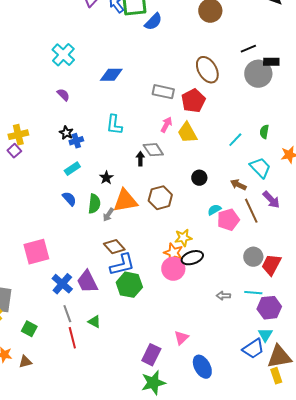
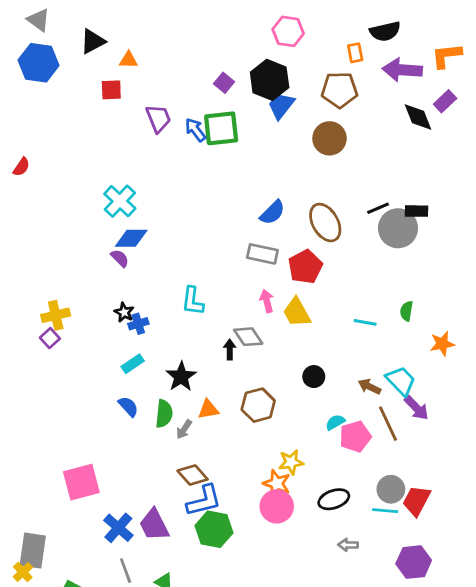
blue semicircle: (153, 22) -> (272, 213), moved
black line: (248, 49) -> (378, 208), moved
blue diamond: (111, 75) -> (131, 238), moved
pink arrow: (166, 125) -> (267, 301), turned -42
cyan line: (235, 140) -> (365, 322), turned 56
cyan trapezoid: (260, 168) -> (401, 381), moved
black star: (106, 178) -> (181, 377), size x1.5
orange triangle: (125, 201) -> (208, 409), size x0.6
black ellipse: (192, 258) -> (334, 499), moved
cyan line: (253, 293) -> (385, 511), moved

